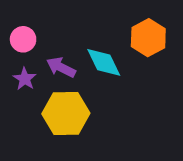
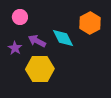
pink circle: (23, 39) -> (20, 17), moved

